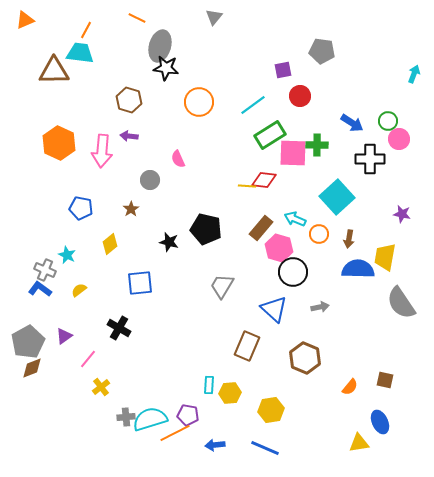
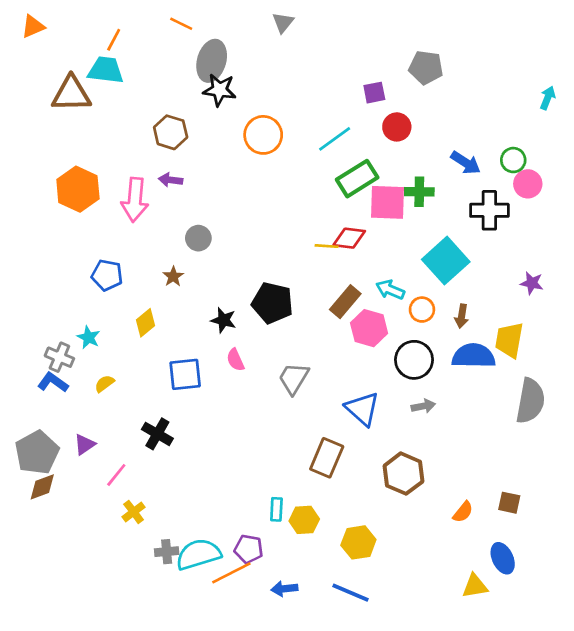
pink semicircle: (178, 159) -> (235, 360), moved
black circle: (293, 272) -> (414, 360), moved
gray semicircle: (401, 303) -> (530, 401), turned -136

